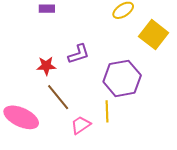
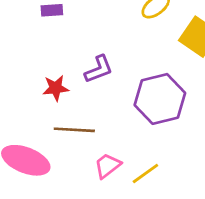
brown line: (58, 97) -> (74, 130), turned -44
yellow line: (107, 111) -> (145, 173), moved, turned 60

